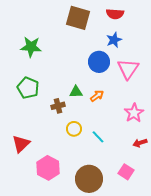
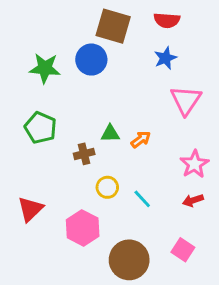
blue circle: (99, 62) -> (91, 60), moved
red arrow: (140, 143) -> (193, 200), moved
pink hexagon: (48, 168) -> (83, 228), moved

